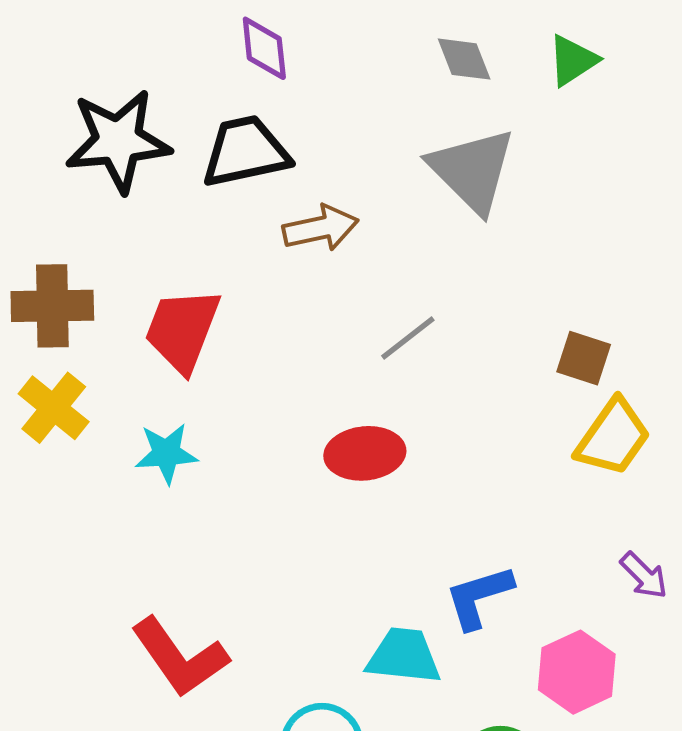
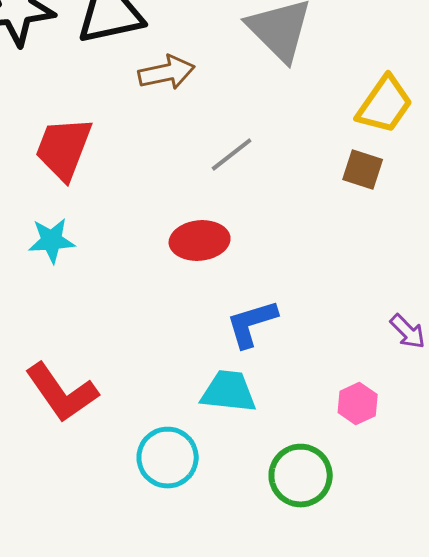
yellow trapezoid: (613, 437) -> (385, 104), moved
blue L-shape: (479, 597) -> (252, 324), moved
pink hexagon: (577, 672) -> (358, 404), size x0.7

